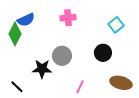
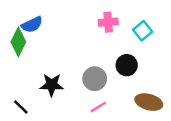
pink cross: (68, 18) -> (108, 22), moved
gray circle: (62, 56) -> (95, 79), moved
pink line: (80, 87) -> (98, 107), turned 32

